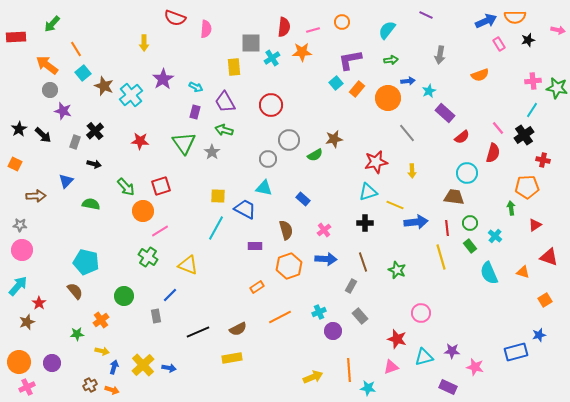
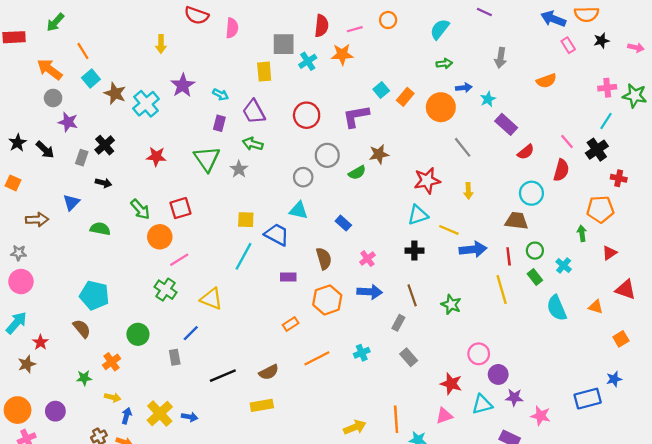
blue arrow: (486, 21) -> (553, 19), turned -135
pink arrow: (558, 30) -> (636, 48), moved
purple L-shape: (350, 60) -> (356, 116), moved
purple circle: (333, 331) -> (498, 374), moved

